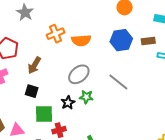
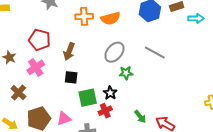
orange cross: (56, 34) -> (84, 16), turned 30
black star: (68, 103) -> (110, 93), moved

